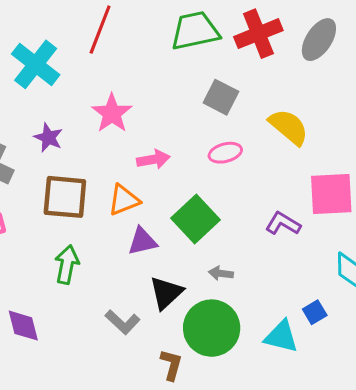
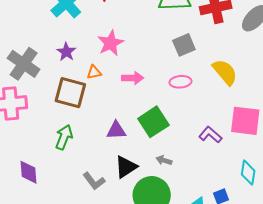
gray square: (221, 97) -> (184, 45), turned 30
orange triangle: (124, 200) -> (94, 72), moved, size x0.7

